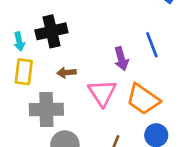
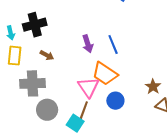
blue line: (152, 45) -> (113, 44), moved
brown arrow: (67, 73) -> (47, 55), turned -144
pink triangle: (102, 93) -> (88, 87), moved

